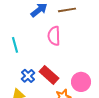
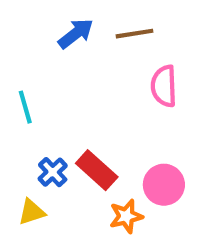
pink semicircle: (54, 36) -> (164, 86), moved

